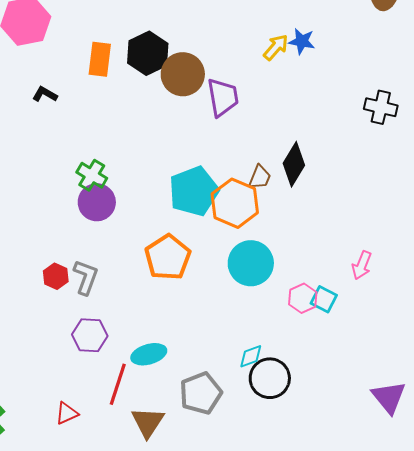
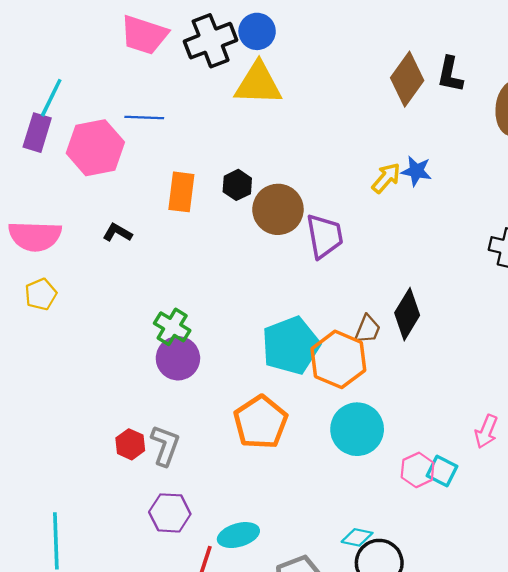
black hexagon: (148, 53) -> (237, 185), size x0.6
cyan diamond: (251, 356) -> (357, 537), turned 32

